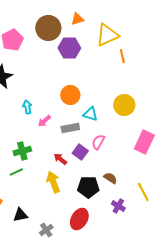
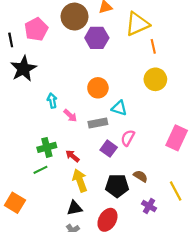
yellow circle: (124, 105) -> (155, 79), moved
pink arrow: (44, 121) -> (70, 116), turned -96
red arrow: (60, 159) -> (72, 156), moved
black triangle: (20, 215) -> (75, 208), moved

